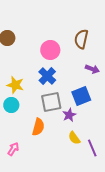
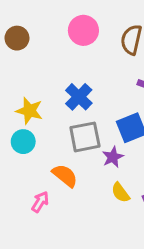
pink circle: (50, 50) -> (83, 30), moved
orange semicircle: (38, 127) -> (65, 176), turned -66
pink arrow: (13, 149) -> (40, 202), moved

